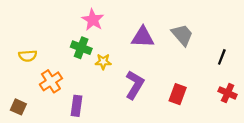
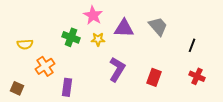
pink star: (93, 20) -> (93, 15), moved
yellow star: (103, 62) -> (98, 39), moved

